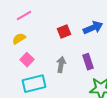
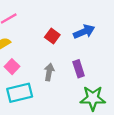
red square: (64, 32) -> (52, 36), turned -32

